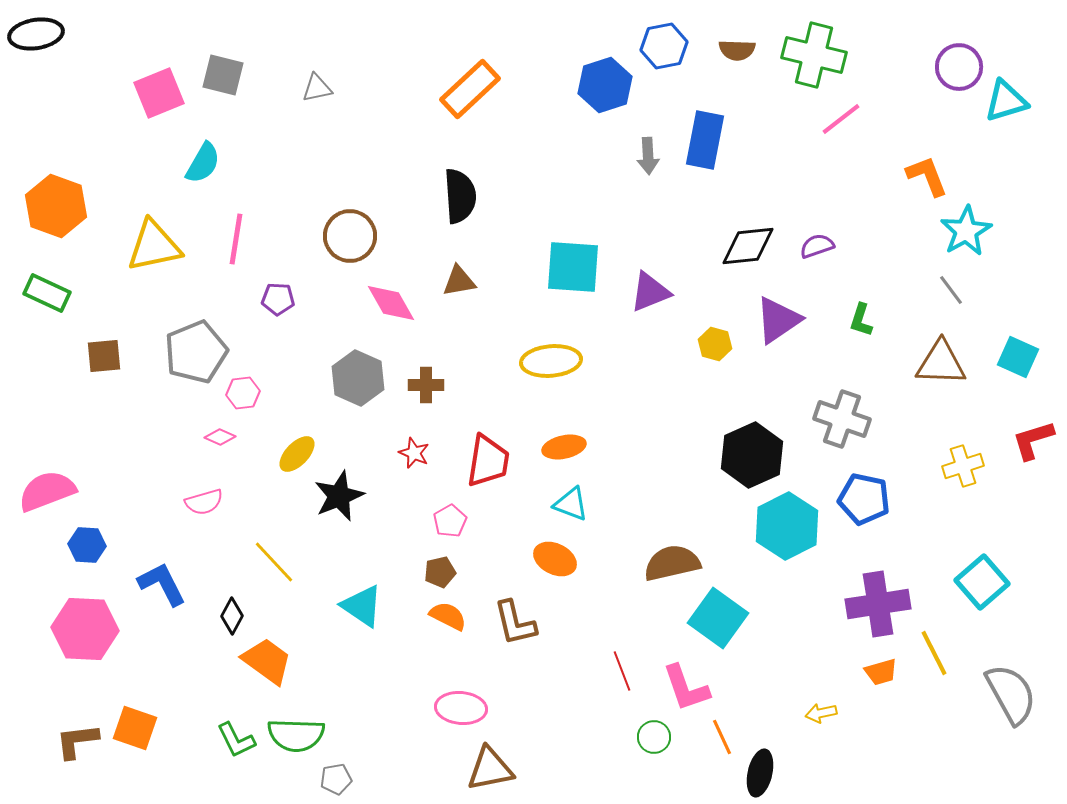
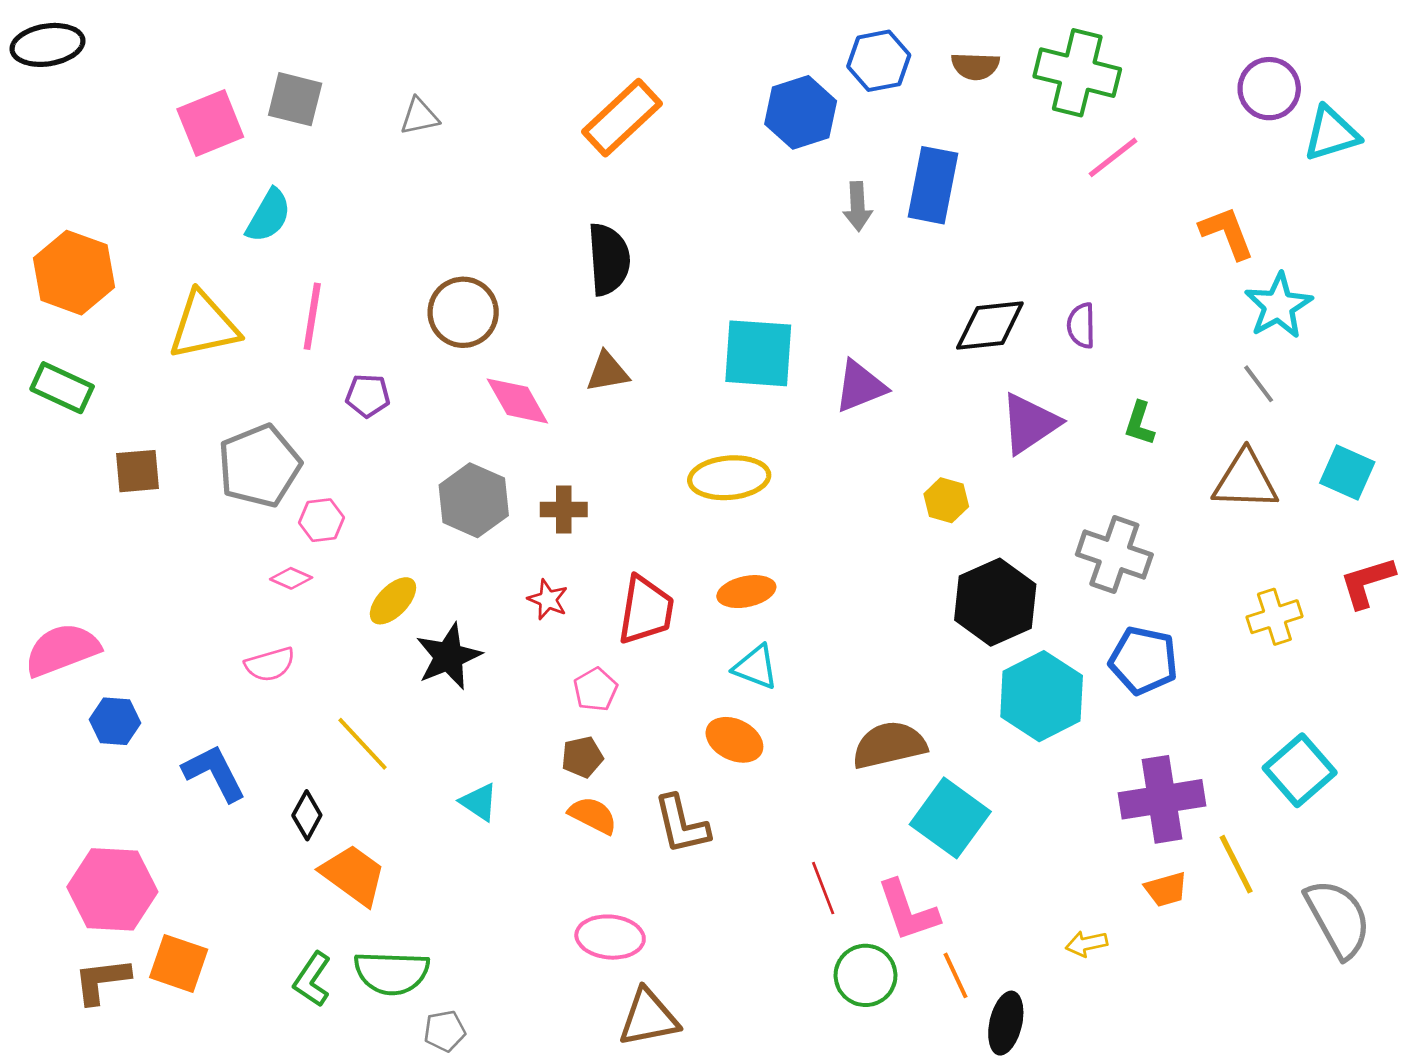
purple semicircle: (817, 246) -> (1081, 326), turned -72
yellow hexagon: (715, 344) -> (946, 500), moved
cyan triangle: (362, 606) -> (479, 802), size x0.7
pink hexagon: (85, 629) -> (112, 889), moved
green circle: (654, 737) -> (865, 975), size x1.4
green L-shape: (236, 740) -> (312, 979), turned 60

